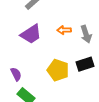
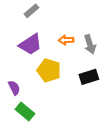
yellow pentagon: (58, 70) -> (49, 70), moved

